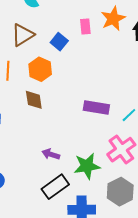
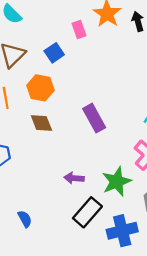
blue square: (59, 42) -> (54, 53), turned 30
purple rectangle: (96, 108) -> (94, 118), moved, turned 65

